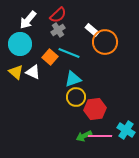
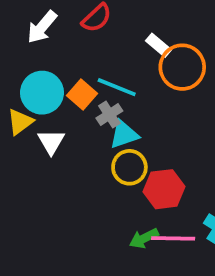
gray cross: (58, 30) -> (109, 114), moved
cyan circle: (20, 44) -> (42, 93), moved
yellow triangle: (16, 72) -> (20, 122), turned 42
white triangle: (33, 72) -> (51, 142), moved, turned 35

